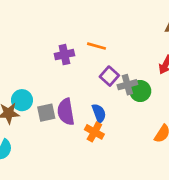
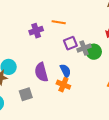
purple square: (109, 76) -> (70, 43), turned 32
gray square: (46, 113) -> (26, 94), moved

